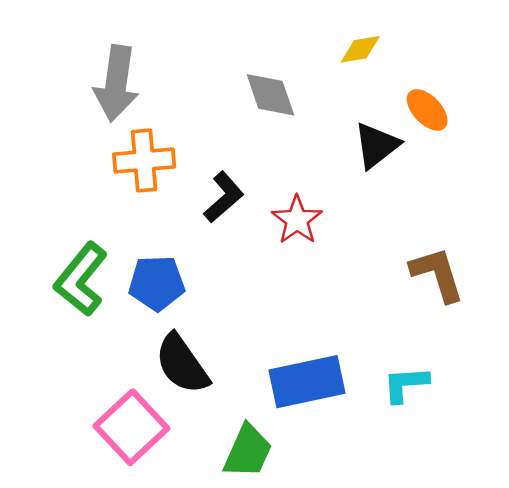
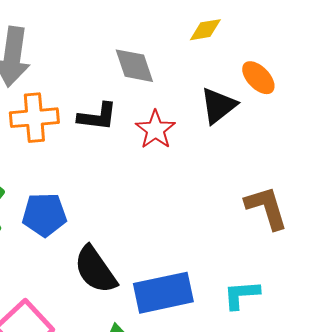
black L-shape: (224, 197) -> (97, 117), moved, turned 48
red star: (297, 220) -> (155, 130), moved
black semicircle: (182, 364) -> (95, 270), moved

